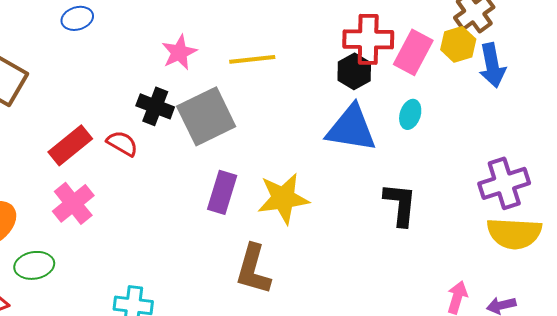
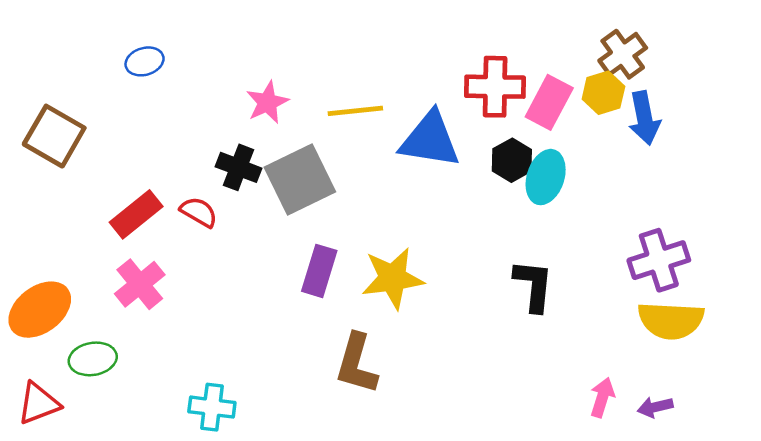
black hexagon: (354, 71) -> (512, 160), moved
cyan ellipse: (410, 114) -> (546, 177), size x1.5
blue triangle: (351, 128) -> (430, 140), moved

